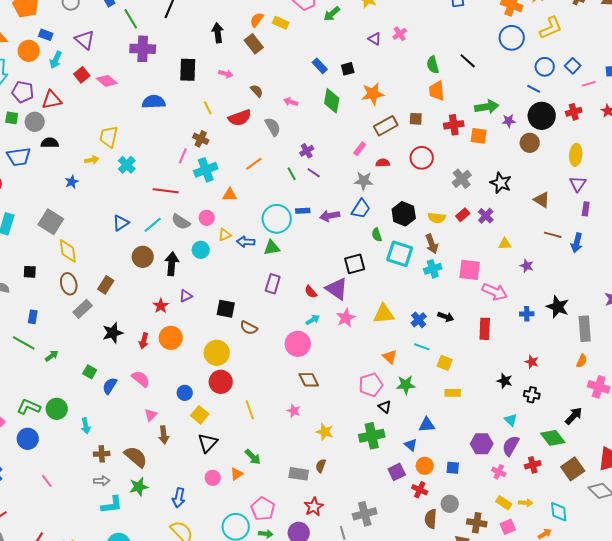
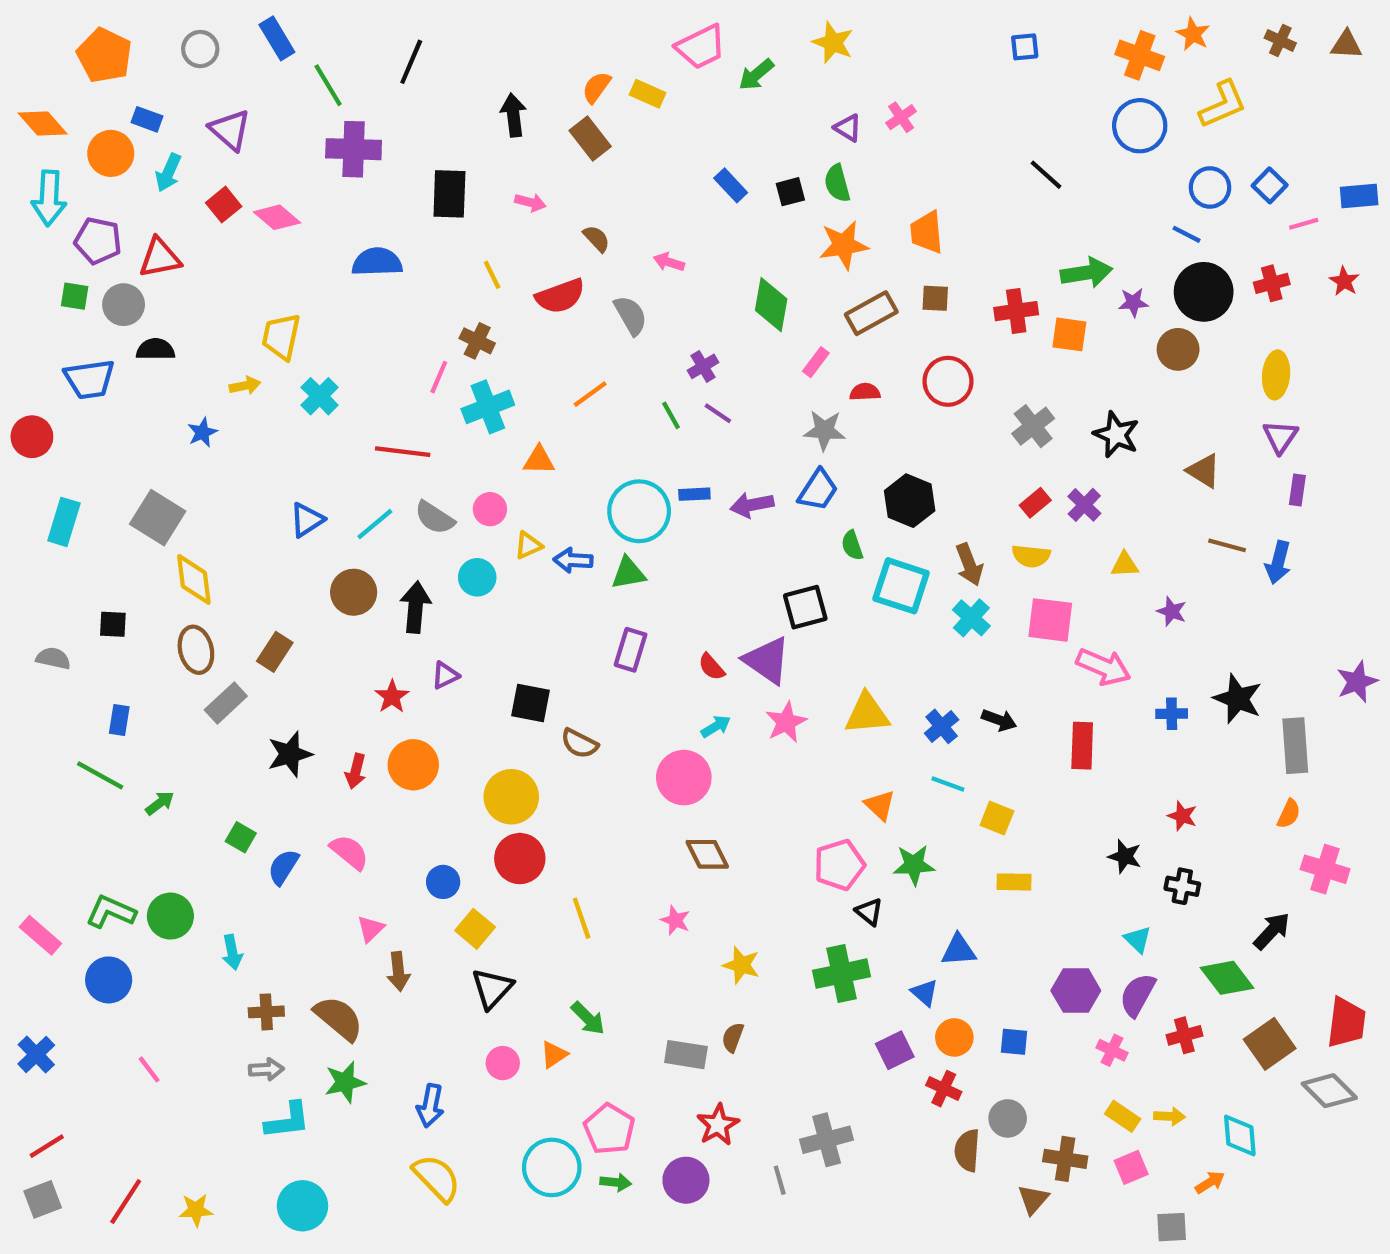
green semicircle: (433, 65) -> (837, 183), moved
orange trapezoid: (437, 91) -> (927, 232), moved
green diamond: (332, 101) -> (771, 305), moved
yellow semicircle: (437, 218) -> (1031, 556), moved
cyan cross: (433, 269) -> (971, 618), turned -30

